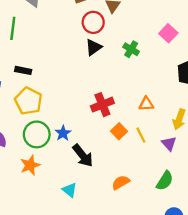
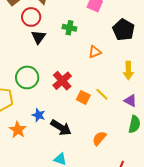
orange triangle: (146, 104) -> (95, 52), moved
green circle: (37, 134) -> (27, 77), moved
purple triangle: (169, 144) -> (130, 101), moved
orange star: (30, 165) -> (18, 130), moved

